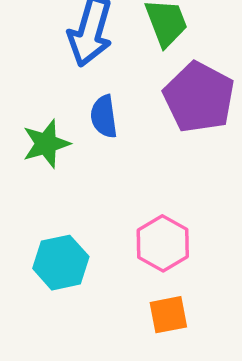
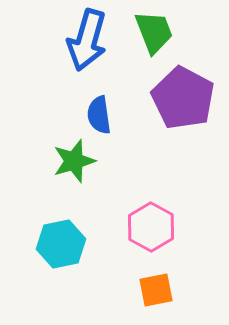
green star: (46, 144) -> (74, 161), moved

